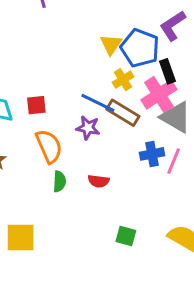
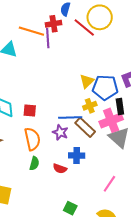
blue pentagon: (140, 48) -> (105, 88), turned -30
blue line: (98, 103) -> (70, 117), turned -40
blue cross: (152, 154) -> (77, 156), moved
pink line: (174, 161) -> (109, 184), moved

